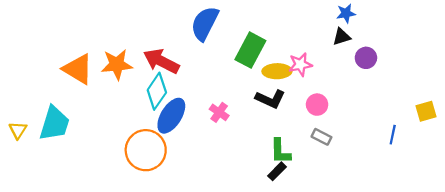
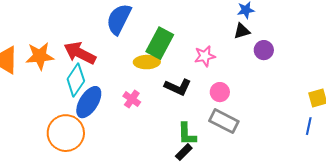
yellow ellipse: (277, 71) -> (147, 62), moved
blue line: (393, 135) -> (309, 126), moved
gray rectangle: (321, 137) -> (224, 121), size x1.6

